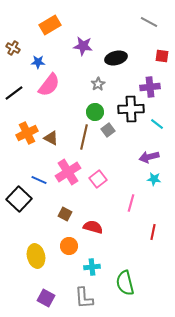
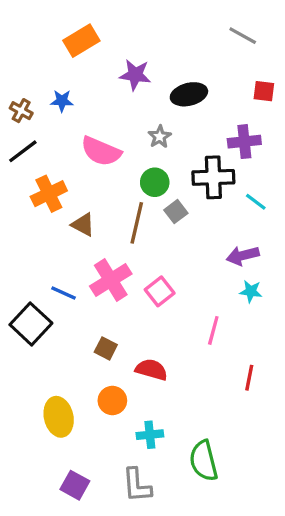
brown cross: (13, 48) -> (21, 111), moved
pink semicircle: (49, 85) -> (101, 151), moved, turned 75
orange cross: (27, 133) -> (49, 194), moved

